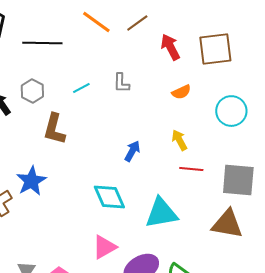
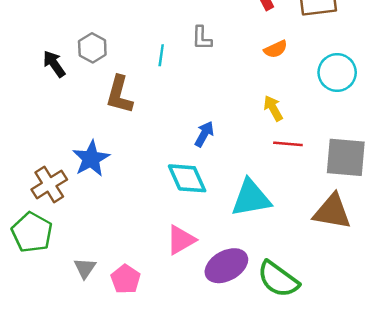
cyan line: (81, 88) -> (161, 55), moved, turned -54
blue arrow: (132, 151) -> (204, 134), moved

